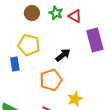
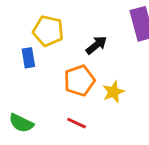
yellow star: (75, 99) -> (113, 92), moved

